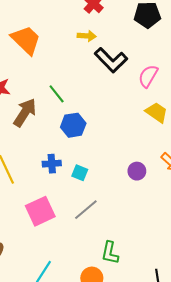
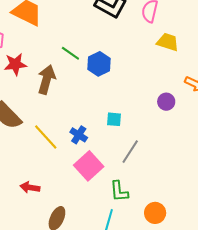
blue hexagon: (73, 125) -> (99, 64), moved
blue cross: (52, 164) -> (79, 135), moved, turned -36
green L-shape: (110, 253) -> (119, 191), moved

